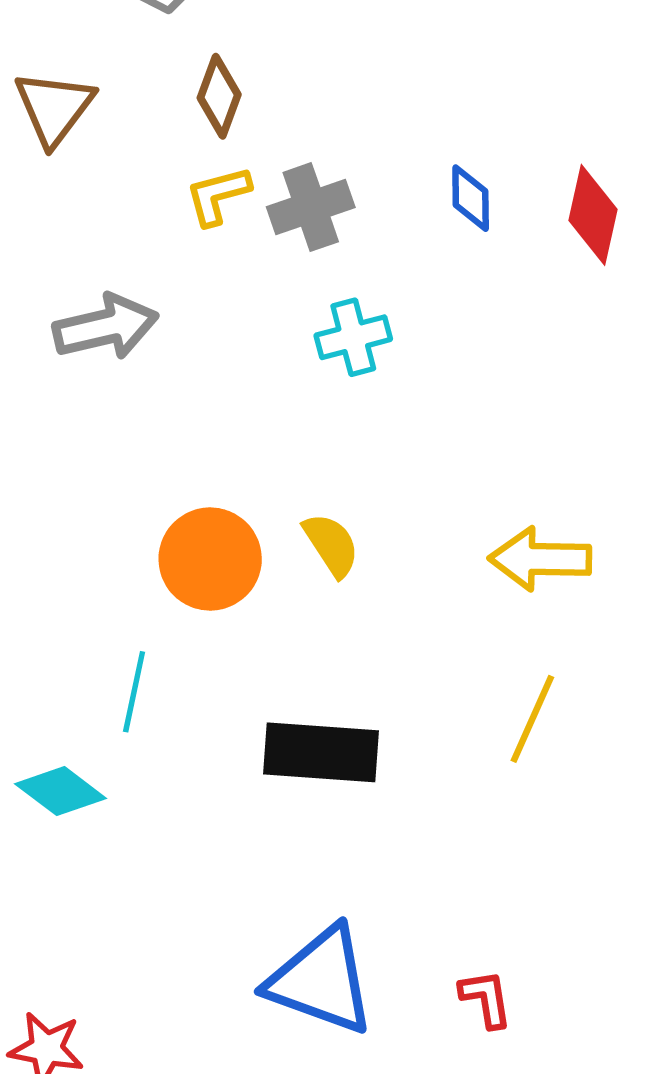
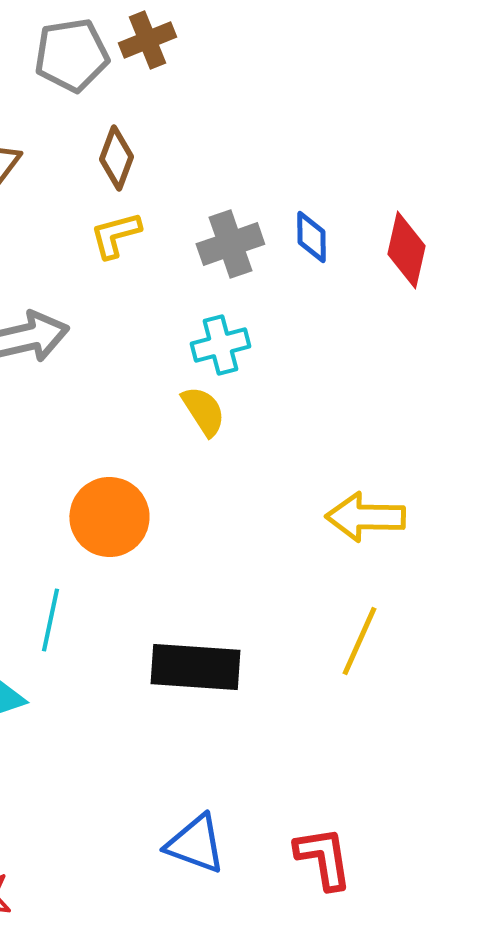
gray cross: (311, 207) -> (230, 244), moved
yellow semicircle: (331, 545) -> (203, 411), moved
blue triangle: (321, 981) -> (195, 844), size x0.7
red L-shape: (486, 999) -> (323, 858), size x1.4

